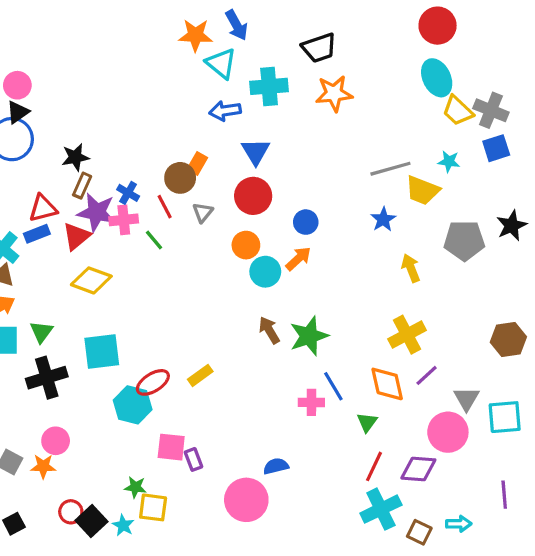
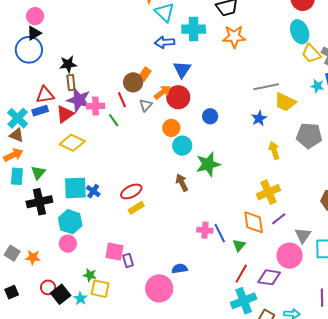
cyan star: (449, 161) -> (317, 86), moved
brown rectangle: (82, 186) -> (71, 82), turned -35
blue cross: (128, 193) -> (93, 191), moved
orange arrow: (298, 259) -> (163, 92), moved
green star: (309, 336) -> (208, 164), moved
red ellipse: (153, 382) -> (131, 191), moved
blue line: (333, 386) -> (220, 233), moved
cyan hexagon: (133, 405) -> (70, 222), moved
pink circle: (56, 441) -> (68, 244), moved

